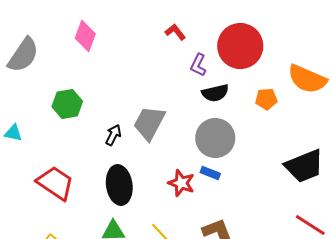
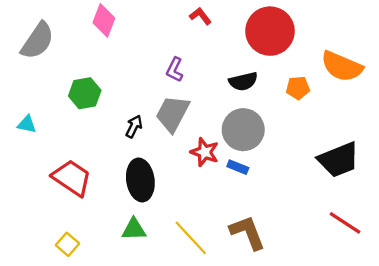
purple L-shape: (198, 65) -> (175, 70), moved
red star: (181, 183) -> (205, 152), moved

